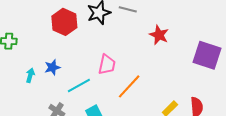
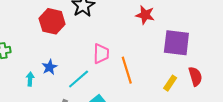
purple square: (207, 55) -> (176, 43), moved
orange line: (129, 86) -> (127, 70), turned -48

